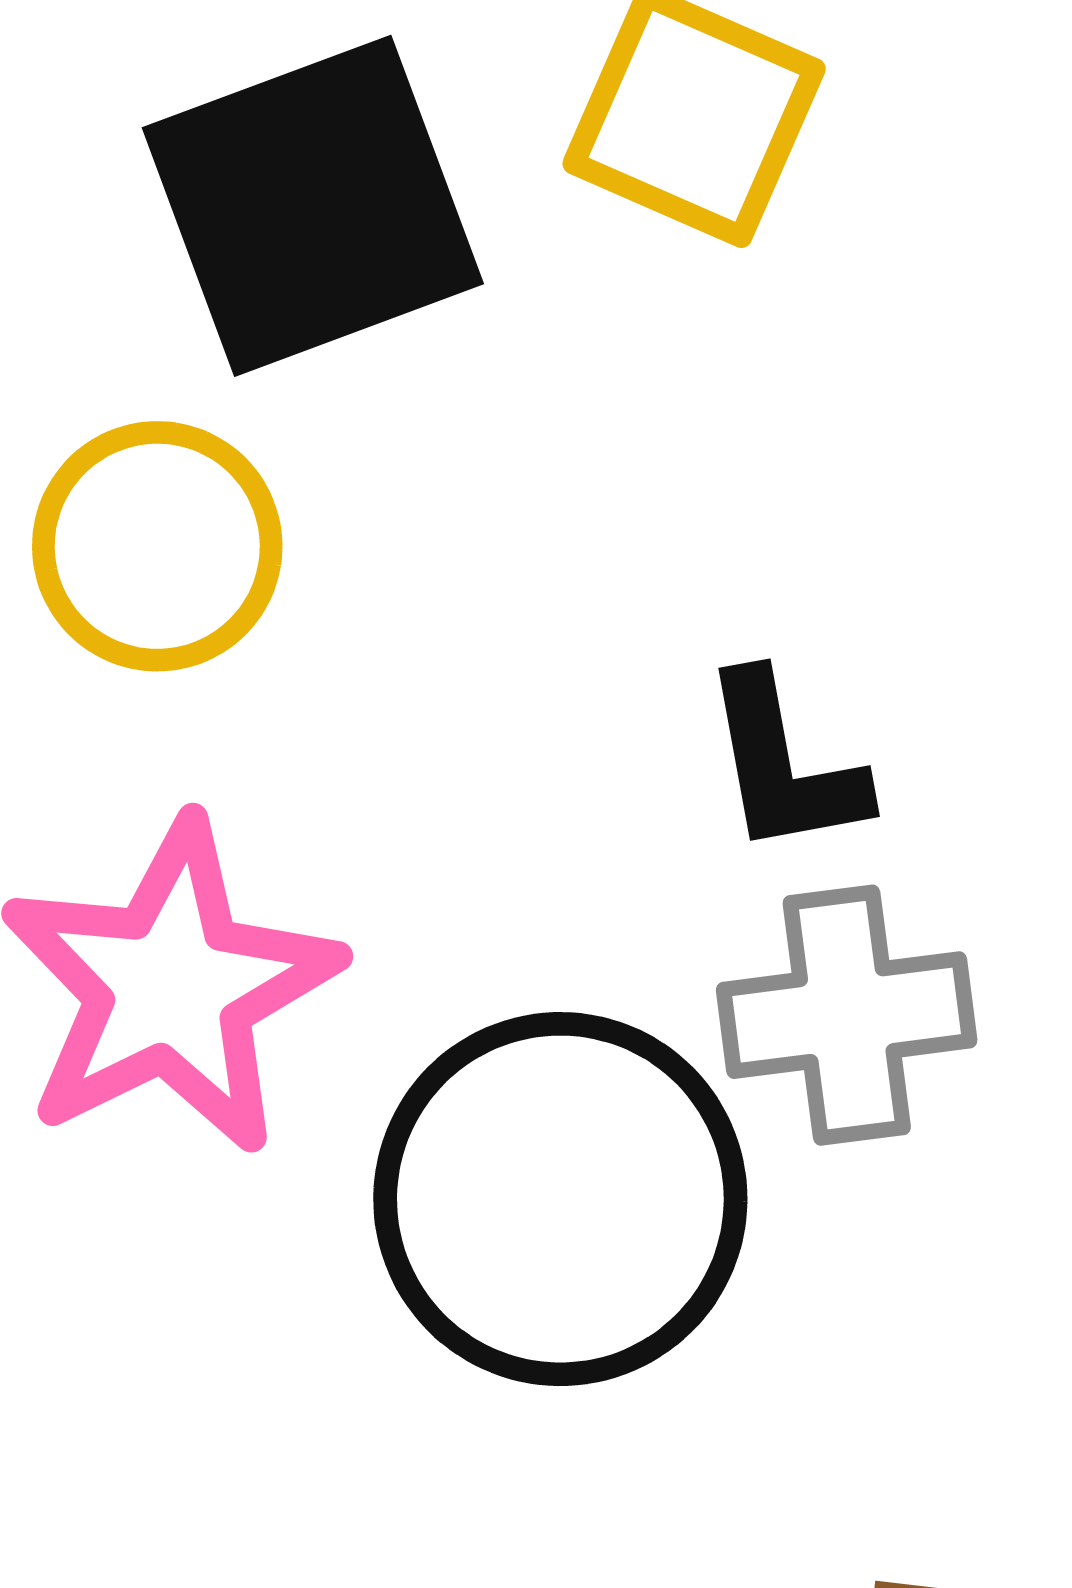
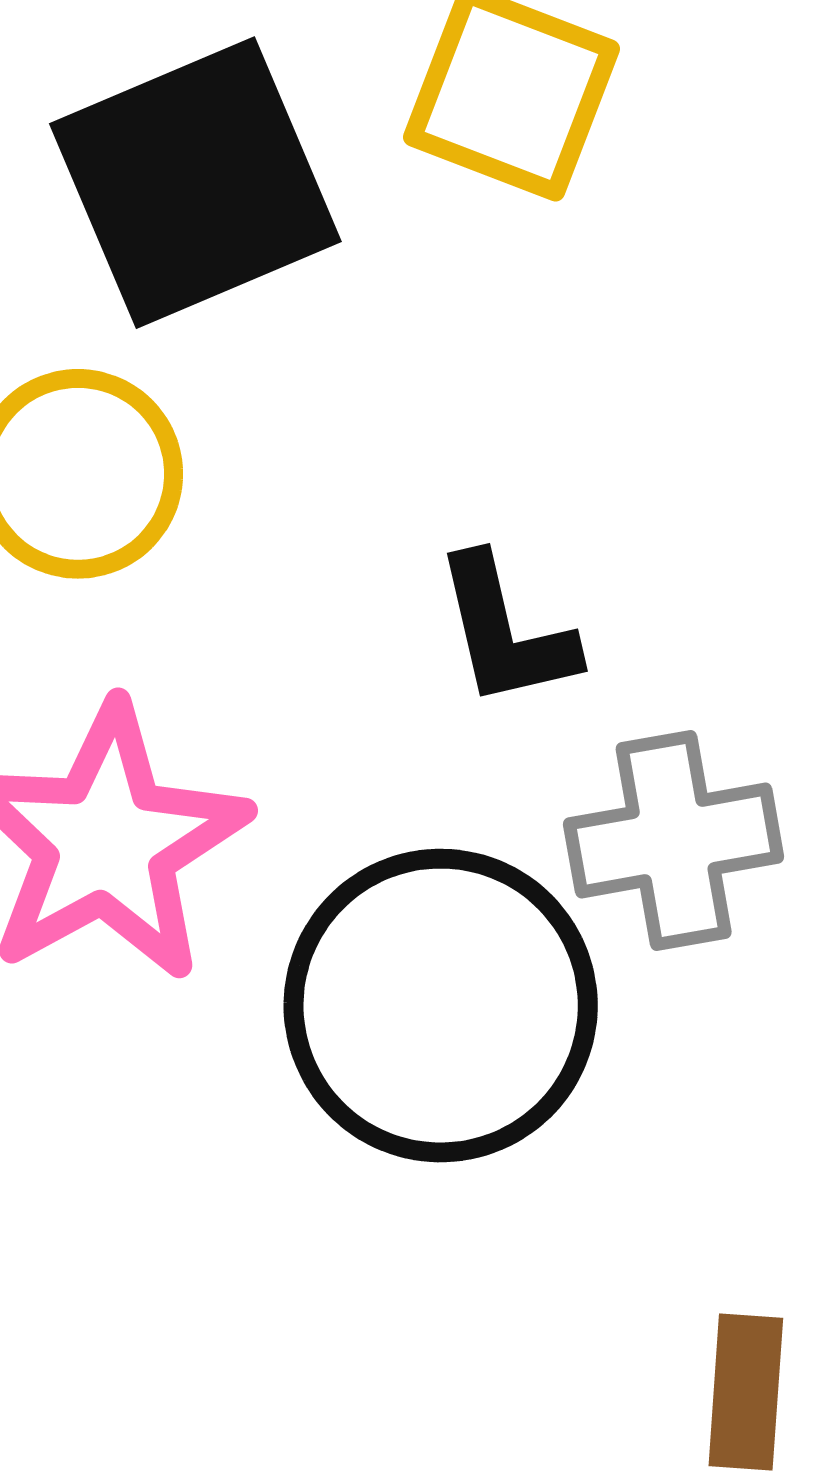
black L-shape: (784, 765) -> (505, 631), moved

